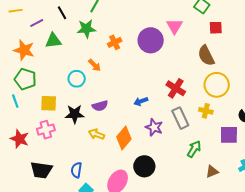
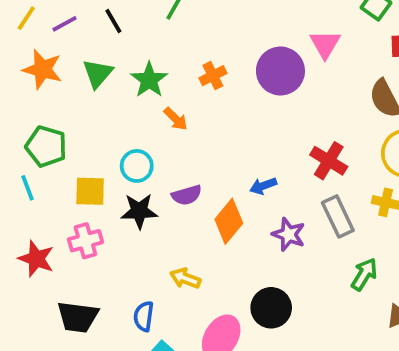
yellow line: (16, 11) -> (26, 18), turned -48
purple line: (37, 23) -> (65, 24), moved
green star: (86, 29) -> (149, 80), moved, turned -30
green triangle: (53, 41) -> (98, 73), turned -42
orange star: (24, 50) -> (42, 69), moved
cyan circle: (77, 79) -> (137, 166), moved
yellow arrow: (96, 134) -> (185, 278), moved
orange diamond: (124, 138) -> (229, 221), moved

